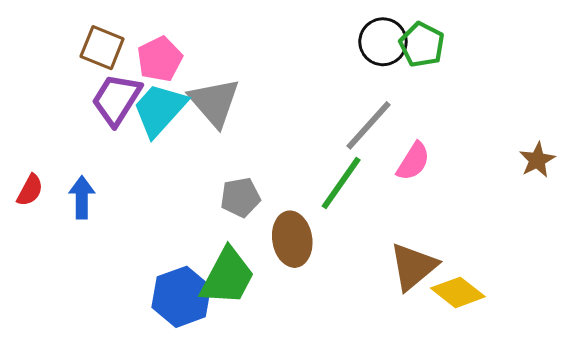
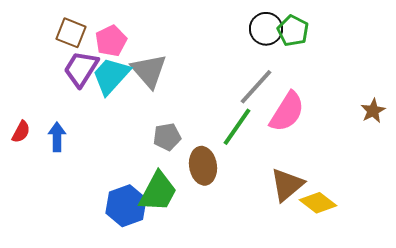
pink semicircle: (413, 161) -> (287, 112), size x1.5

